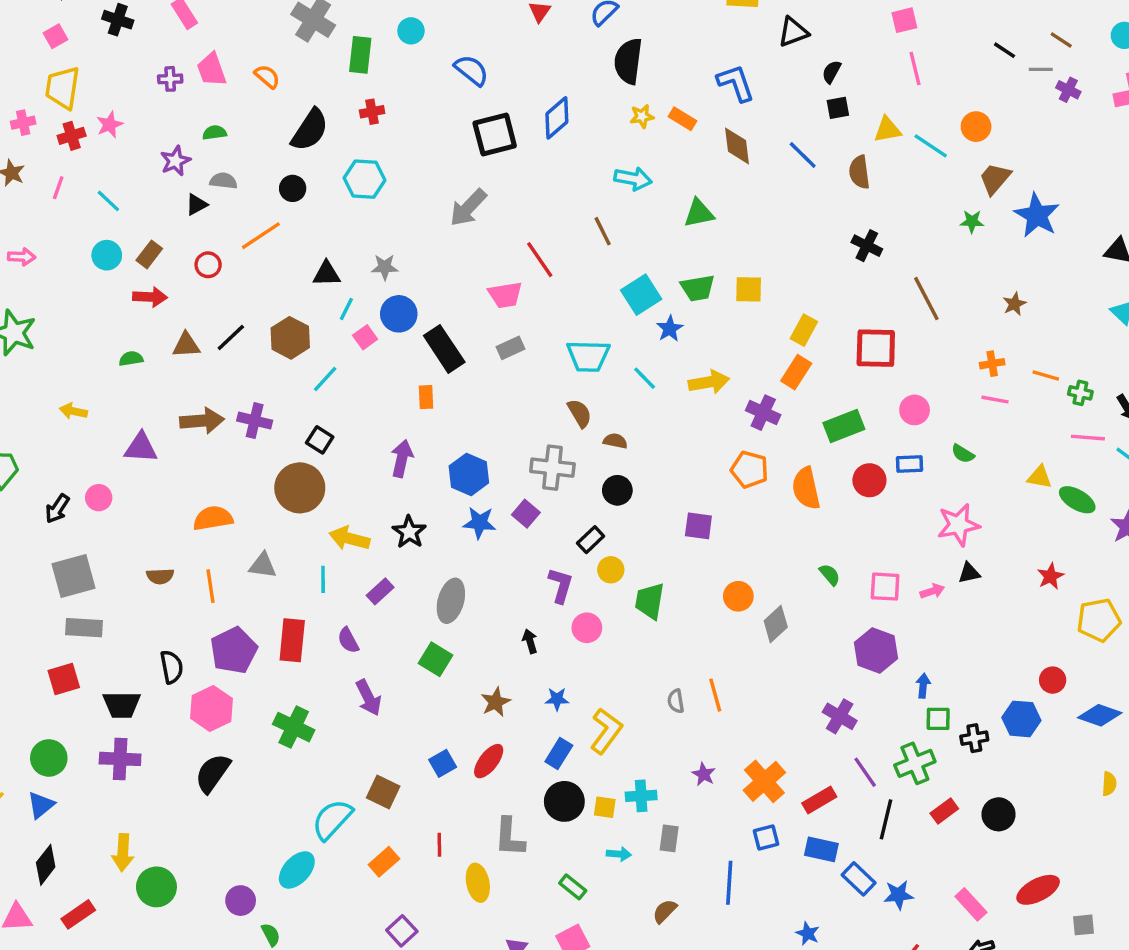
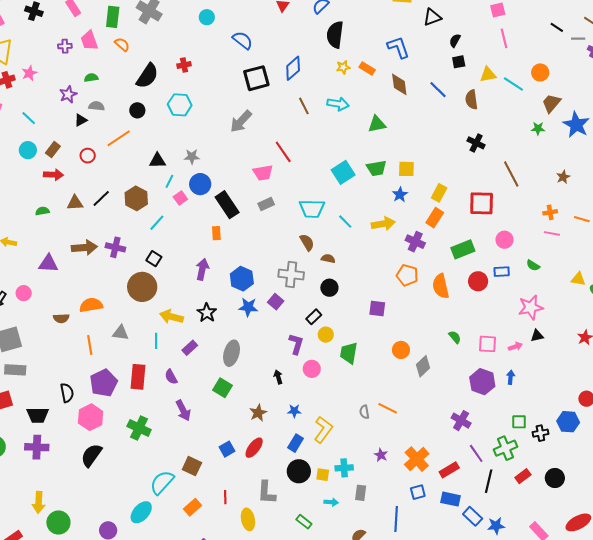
green rectangle: (360, 55) -> (113, 17), moved
brown line: (603, 231) -> (304, 106), moved
blue star: (670, 329) -> (400, 195), moved
brown semicircle: (160, 576) -> (61, 318), moved
blue arrow: (923, 686) -> (511, 377), moved
orange line: (715, 695) -> (388, 408), turned -48

